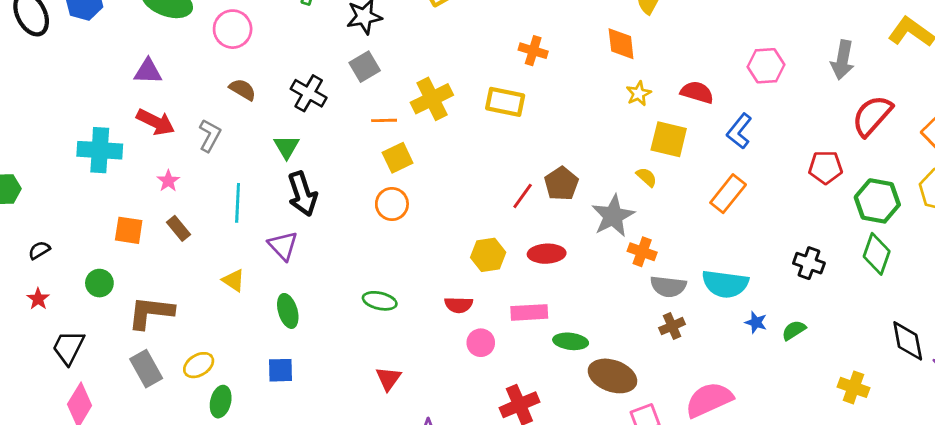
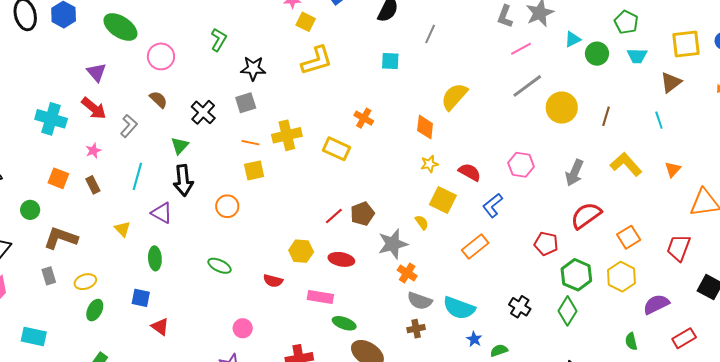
purple triangle: (148, 71) -> (96, 72), turned 35
orange circle: (392, 204) -> (227, 206), moved
purple triangle: (283, 246) -> (162, 213), turned -30
pink circle: (481, 343) -> (243, 328), moved
gray rectangle: (146, 369) -> (49, 276), size x0.7
red triangle: (388, 379) -> (160, 327), moved, turned -42

